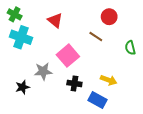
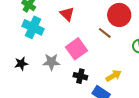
red circle: (109, 17) -> (119, 15), size x1.5
yellow arrow: (109, 80) -> (114, 76), turned -56
black star: (22, 87) -> (21, 64), moved

